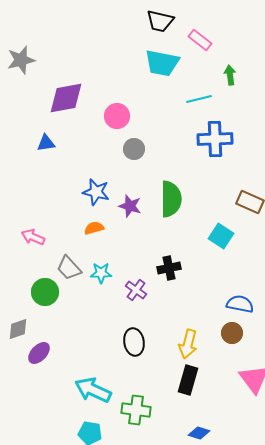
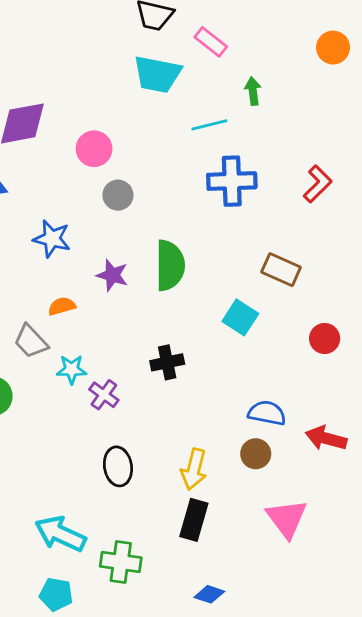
blue star: (96, 192) -> (52, 239), moved
gray trapezoid: (69, 268) -> (31, 341), moved
purple cross: (136, 290) -> (104, 395), moved

